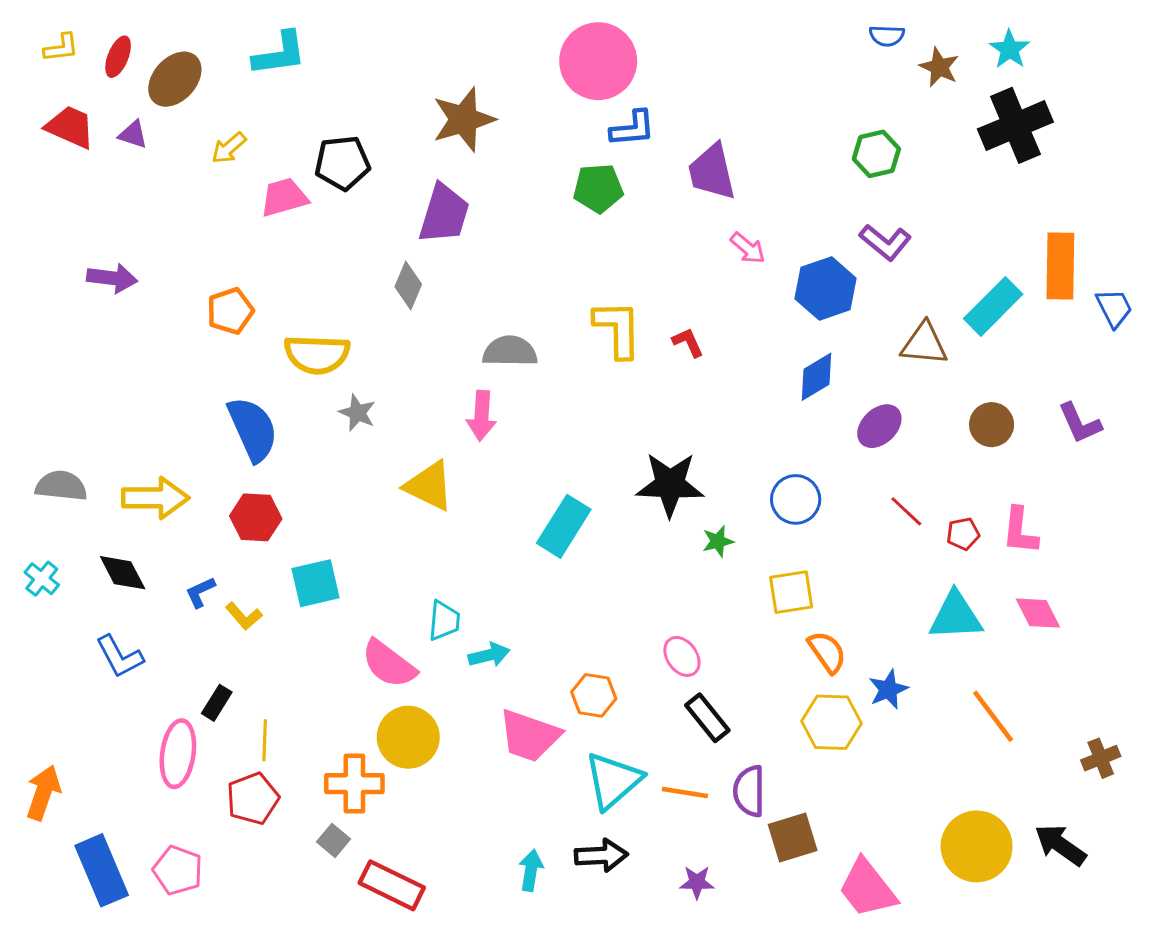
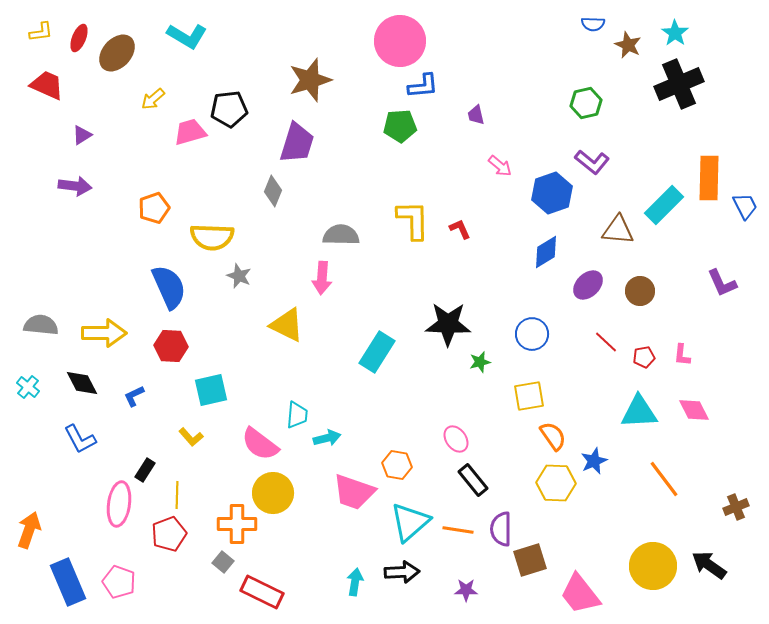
cyan L-shape: (280, 54) -> (187, 36), turned 39
purple triangle: (133, 134) -> (82, 135), moved, turned -50
purple trapezoid: (712, 172) -> (476, 115), size x0.5
brown circle: (992, 425) -> (640, 291), moved
pink L-shape: (1020, 531) -> (682, 355), size x0.7
yellow L-shape: (244, 616) -> (191, 437), moved

